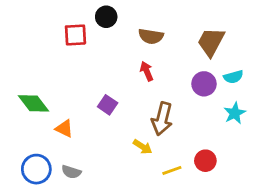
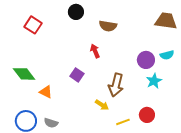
red square: (75, 35) -> (33, 25), moved, turned 36
brown trapezoid: (211, 42) -> (166, 21), moved, turned 70
red arrow: (147, 71) -> (95, 51), moved
cyan star: (235, 113) -> (154, 81), moved

